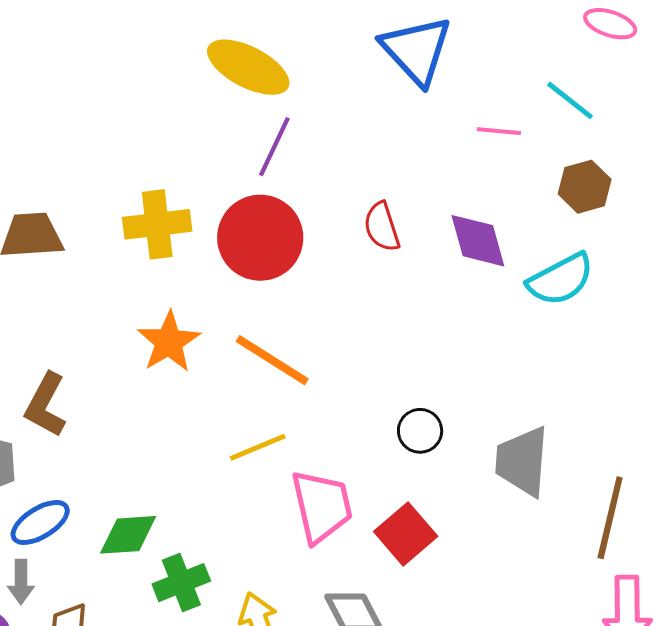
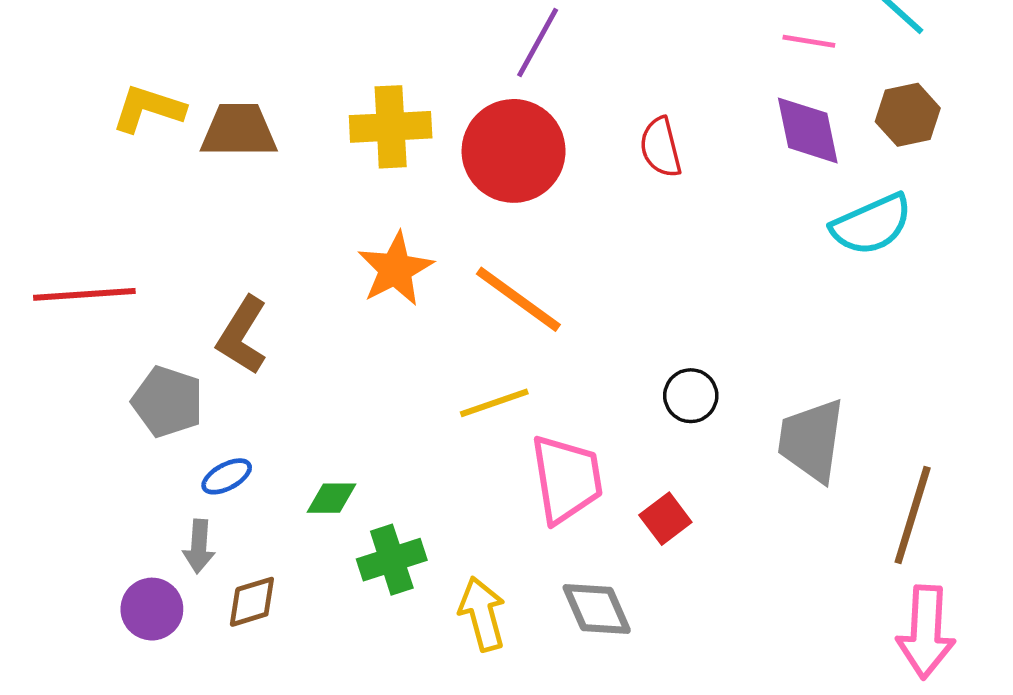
purple diamond: (478, 241) -> (808, 130), moved
blue ellipse: (40, 523) -> (227, 476), size x0.7
red square: (406, 534) -> (665, 519), size x0.7
green diamond: (128, 535) -> (332, 498), size x0.7

